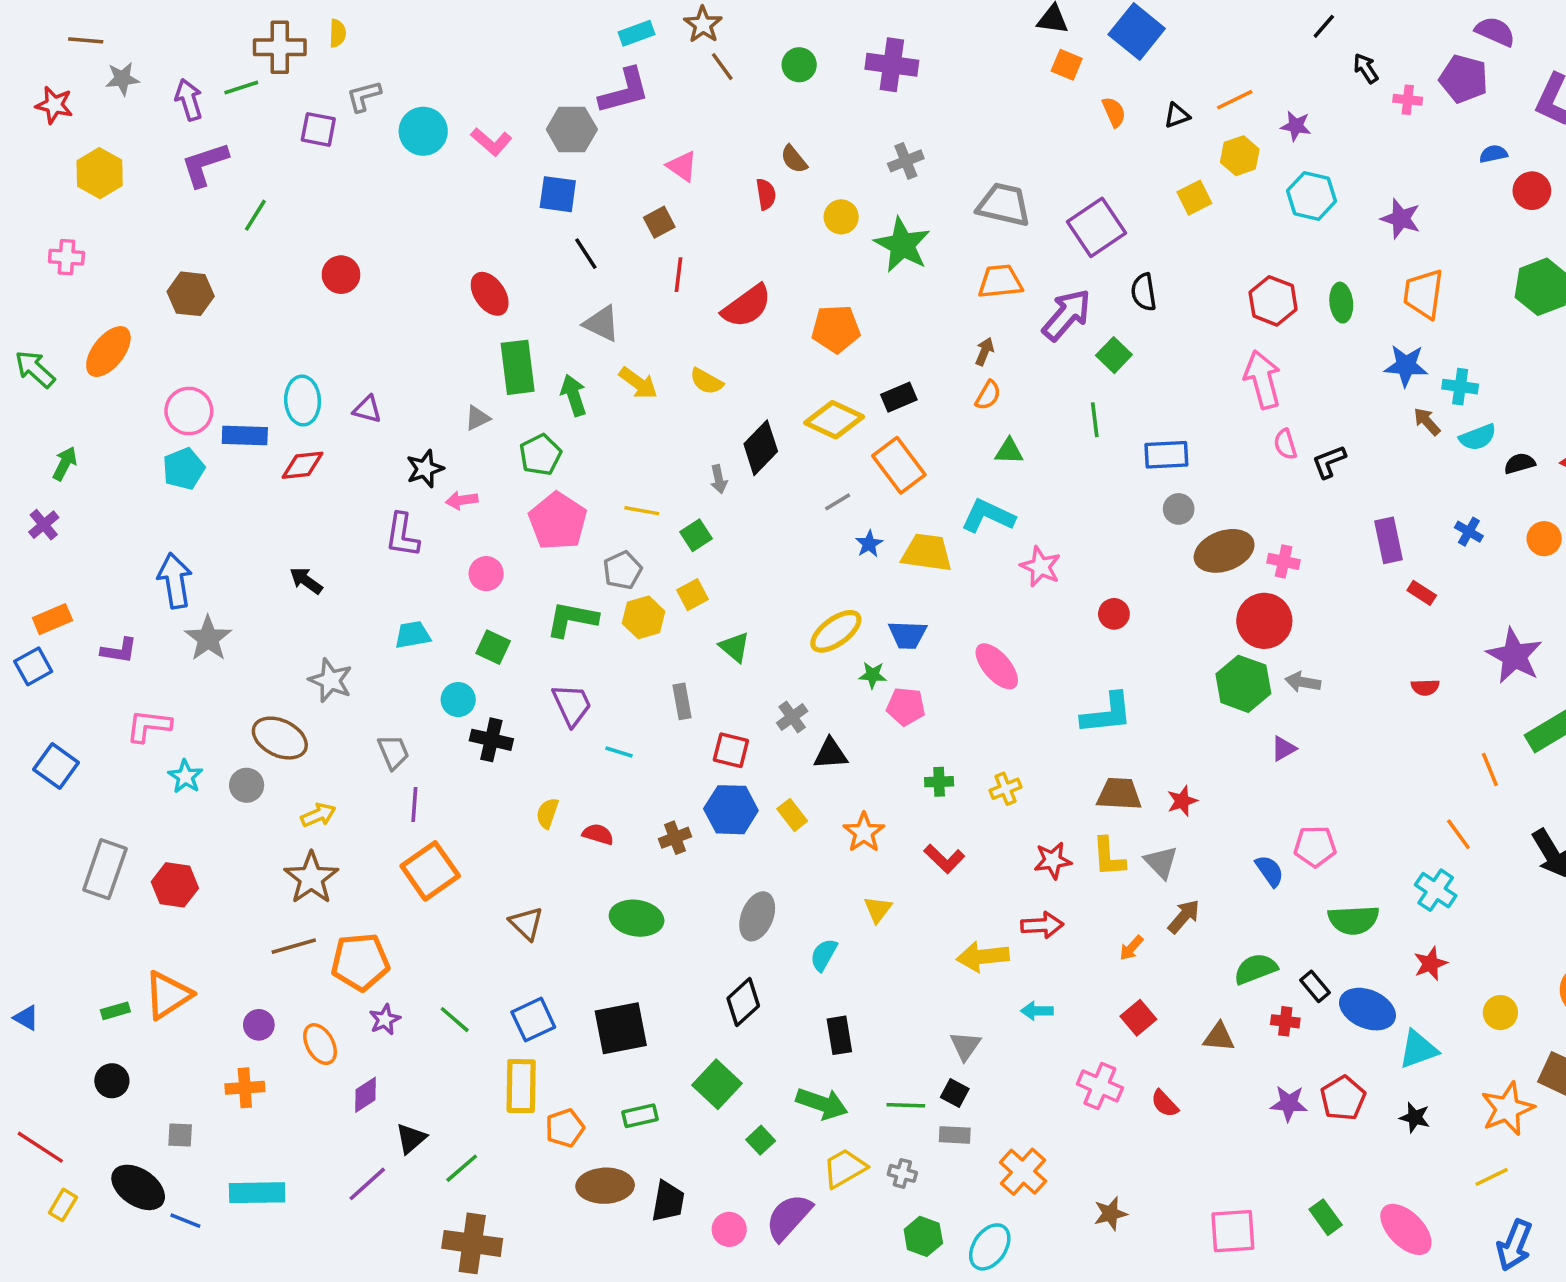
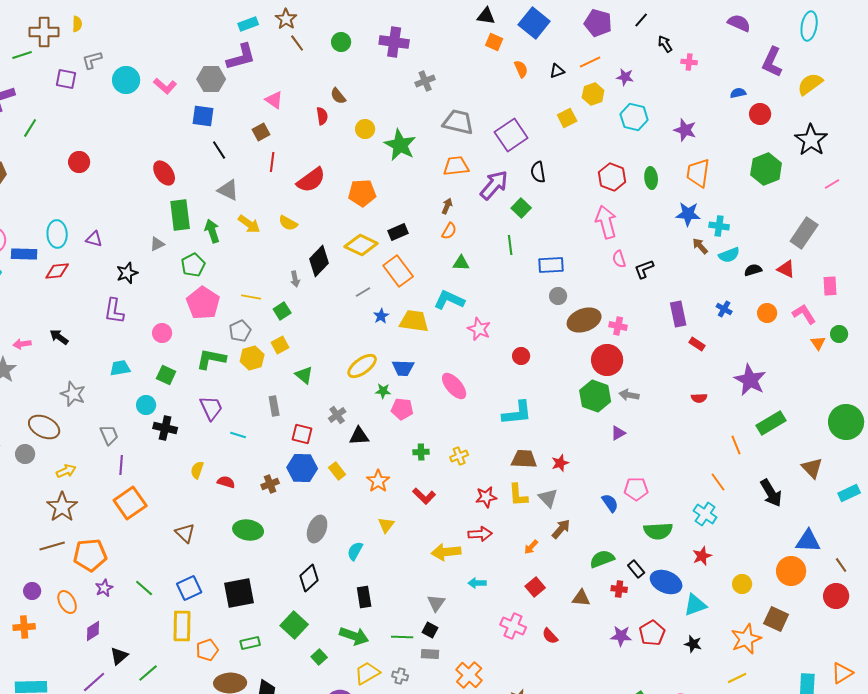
purple pentagon: (1464, 79) -> (598, 23), moved
gray cross: (906, 161) -> (425, 81), moved
pink arrow: (462, 500) -> (22, 344), moved

